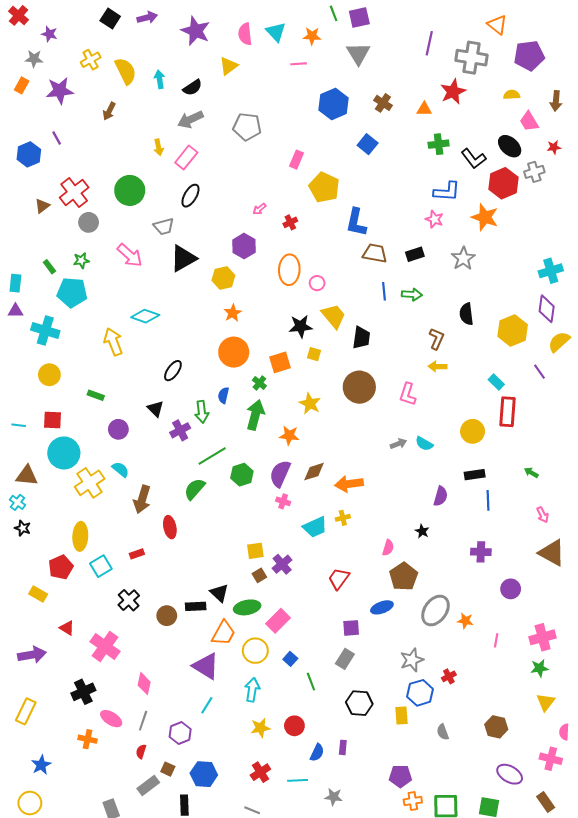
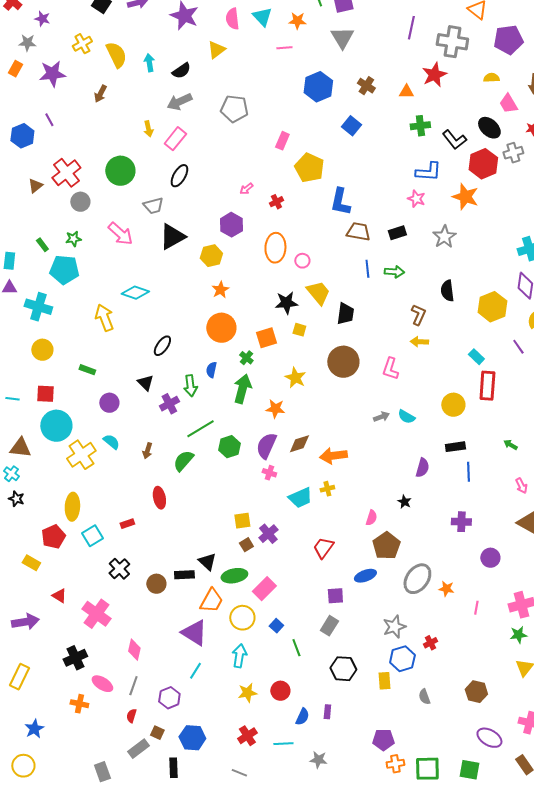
brown arrow: (142, 499) -> (147, 451), moved, size x0.6

